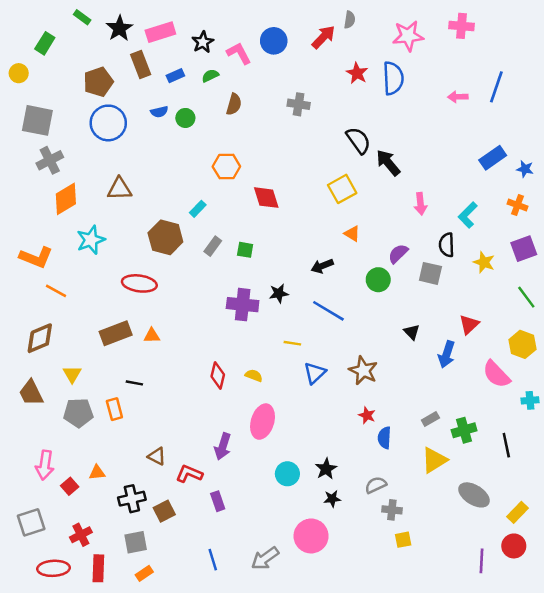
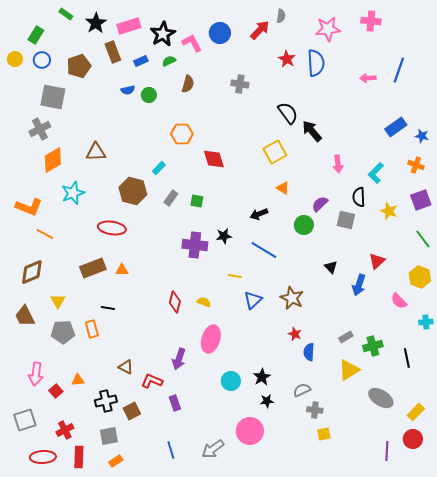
black star: (203, 42) -> (163, 34), size x1.4
gray square: (37, 120) -> (53, 97), moved
blue circle: (108, 123) -> (42, 60), moved, size x0.6
pink semicircle: (496, 374) -> (399, 301), size x0.7

